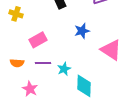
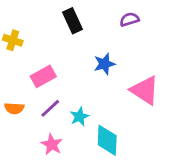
purple line: (43, 63) -> (50, 108), turned -42
pink star: (30, 89) -> (52, 144), moved

